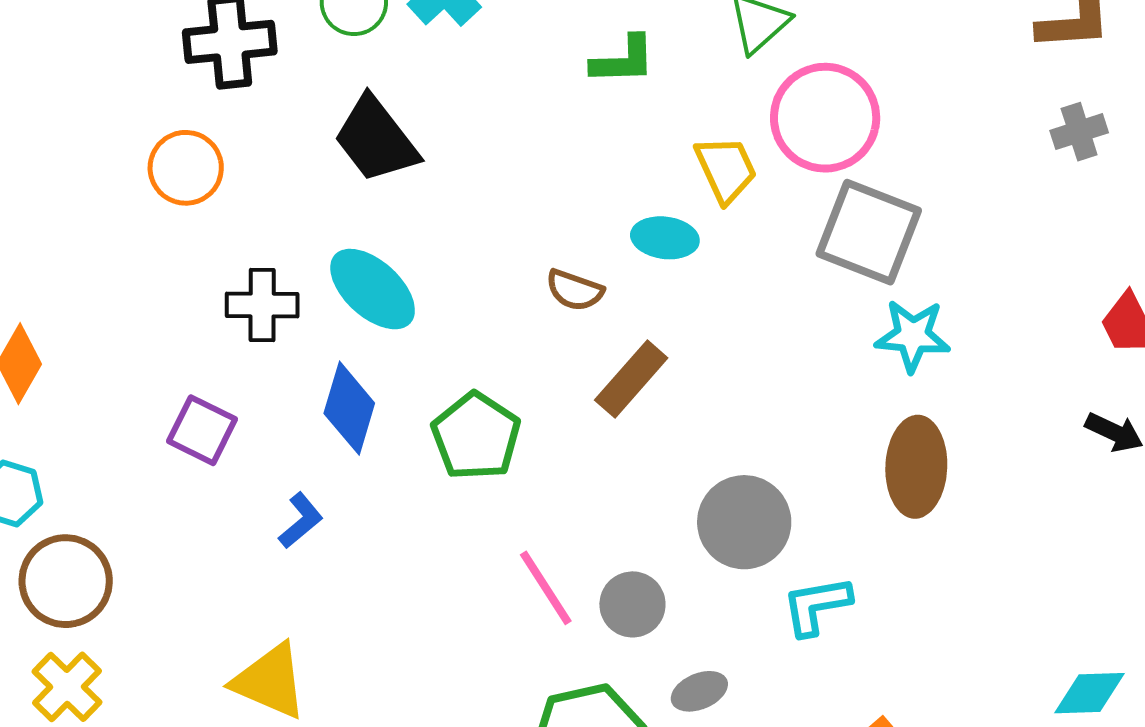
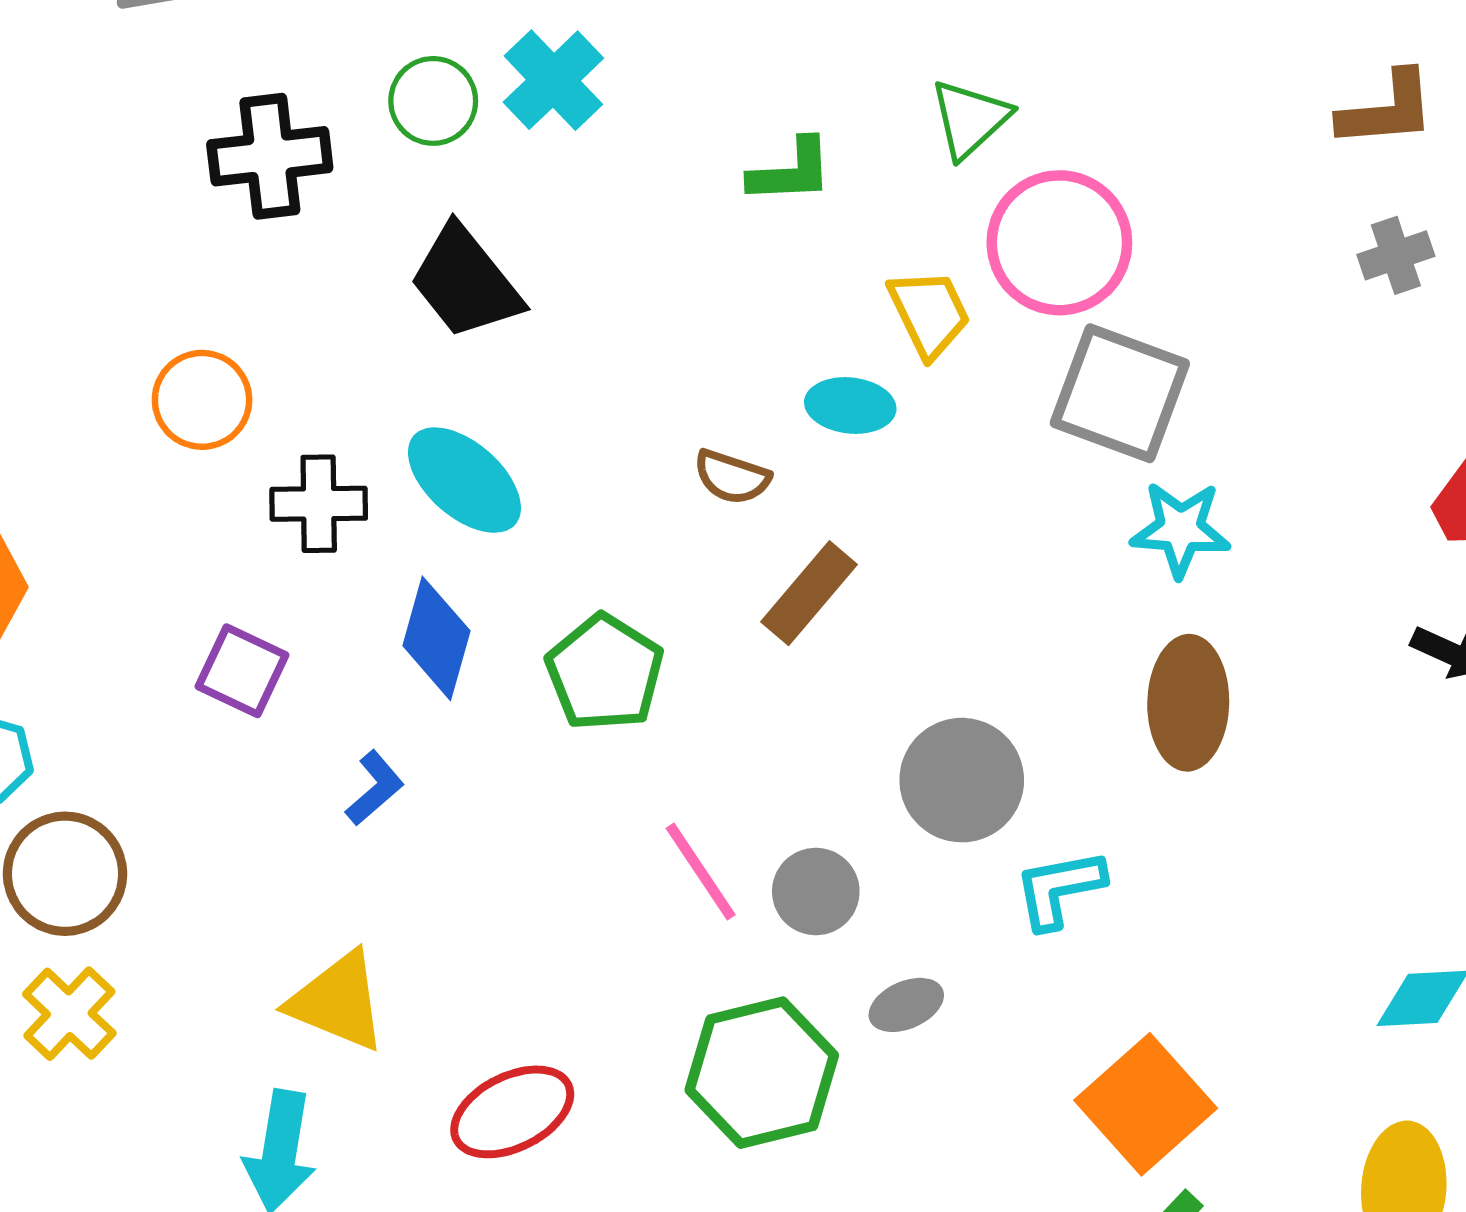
orange circle: (186, 168) -> (202, 400), moved

